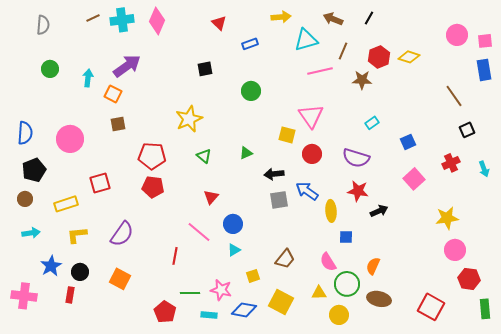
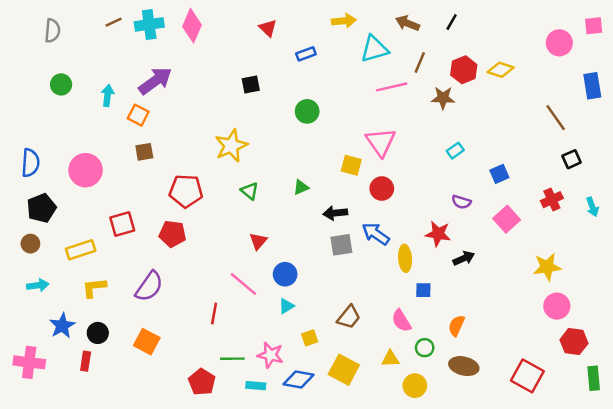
pink square: (485, 41) -> (594, 26), moved
purple semicircle: (356, 158) -> (461, 202), moved, size x0.6
red pentagon: (153, 187) -> (172, 234), moved
green circle: (347, 284) -> (425, 348), size x0.6

